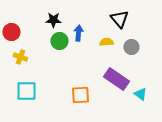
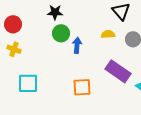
blue arrow: (78, 33) -> (77, 45), moved
yellow cross: (20, 57) -> (14, 49), moved

